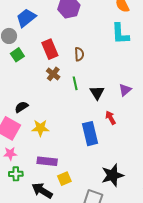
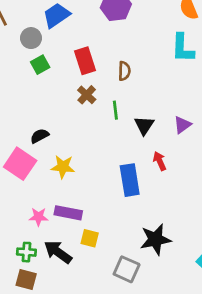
pink star: (10, 154) -> (38, 217), moved
green cross: (16, 174) -> (26, 252), moved
yellow square: (64, 179) -> (90, 238), turned 32

